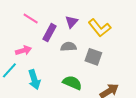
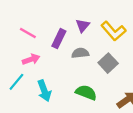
pink line: (31, 19) -> (28, 33), moved
gray square: (93, 57) -> (108, 63), turned 30

